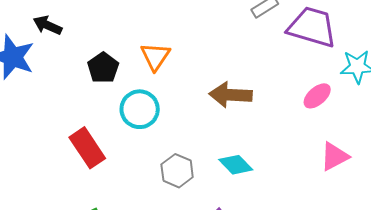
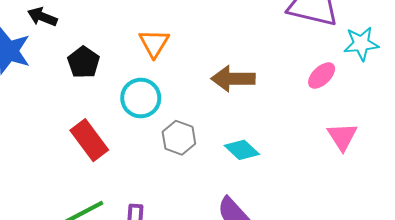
black pentagon: (103, 68) -> (84, 62), moved
pink triangle: (334, 156) -> (342, 137), turned -32
gray hexagon: (177, 171) -> (179, 138), moved

